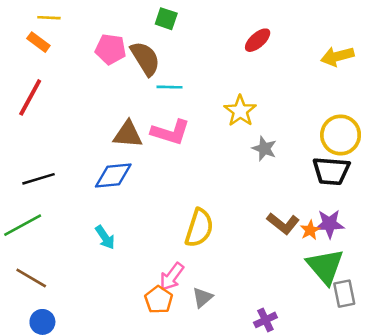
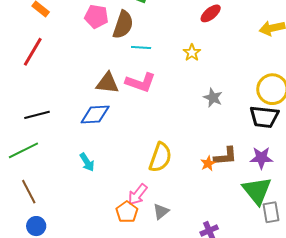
brown semicircle: (145, 59) -> (123, 25), turned 48
yellow star: (240, 111) -> (192, 53), moved, size x0.7
brown L-shape: (283, 223) -> (225, 156), turned -45
orange star: (310, 230) -> (208, 163), moved
brown line: (31, 278) -> (29, 192), turned 30

